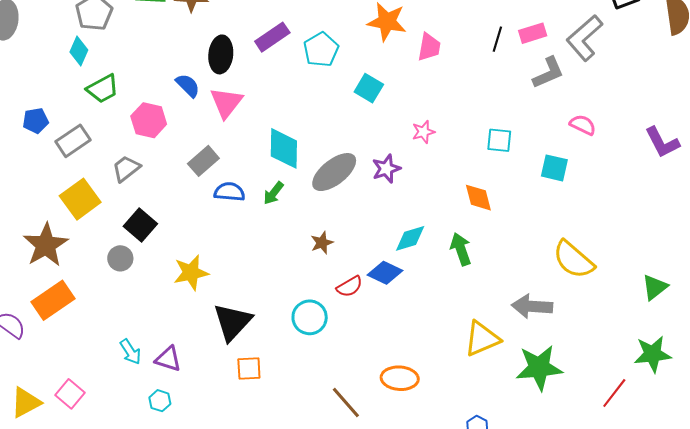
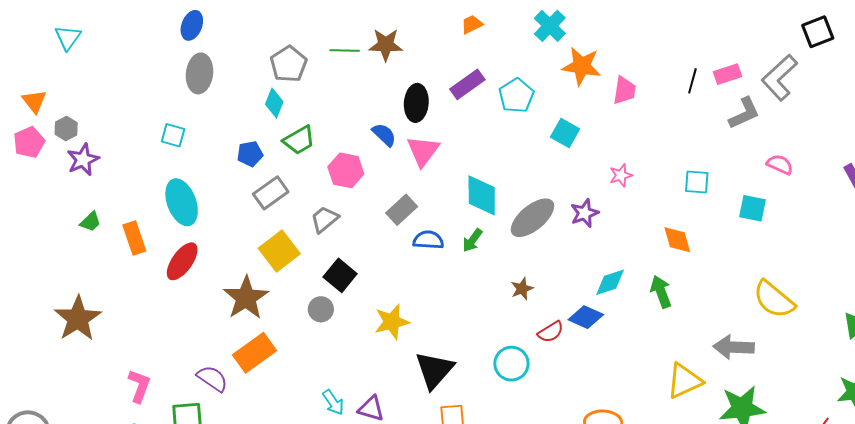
blue pentagon: (36, 121) -> (250, 154), moved

